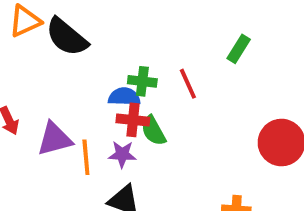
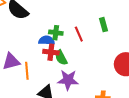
green rectangle: (239, 49) -> (103, 25), moved, turned -48
purple star: (122, 154) -> (68, 80), moved, size x1.5

